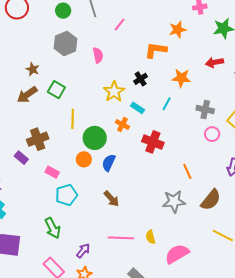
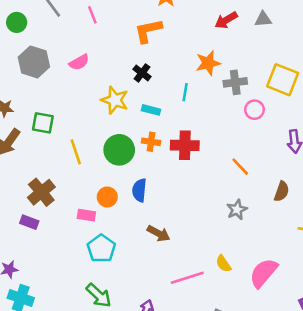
pink line: (120, 25) -> (92, 15), turned -40
pink semicircle: (98, 55) -> (79, 62), turned 91
orange star: (181, 78) -> (208, 63), moved
orange cross: (122, 124) -> (151, 142), moved
green circle: (95, 138) -> (119, 150), moved
pink rectangle: (52, 172) -> (86, 215), moved
brown semicircle: (211, 200) -> (282, 191), size x0.7
gray star: (174, 202) -> (237, 210), size x0.7

